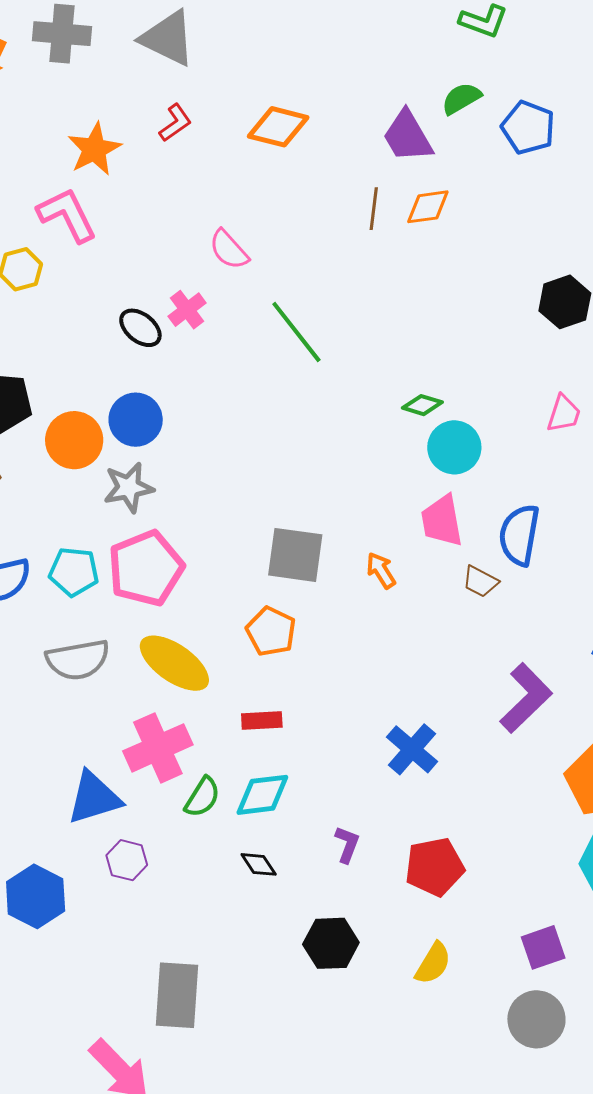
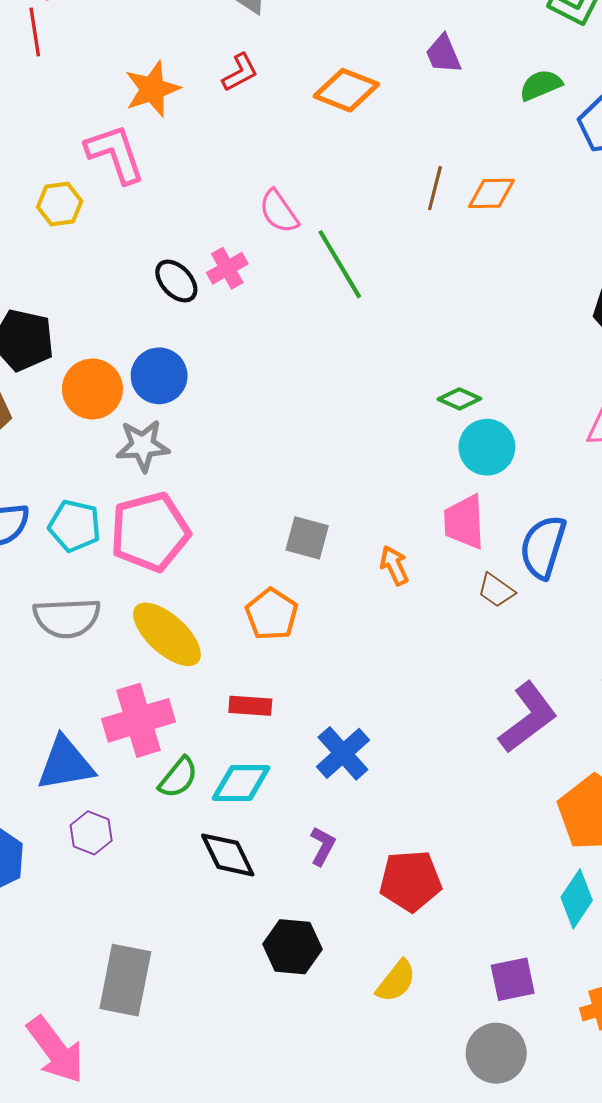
purple trapezoid: (407, 136) -> (443, 54), moved, size x0.7
green line: (296, 332) -> (340, 264), moved
gray square: (295, 555) -> (307, 538), size x0.7
blue cross: (412, 749) -> (343, 753), moved
black diamond: (259, 864) -> (228, 855), size x1.5

